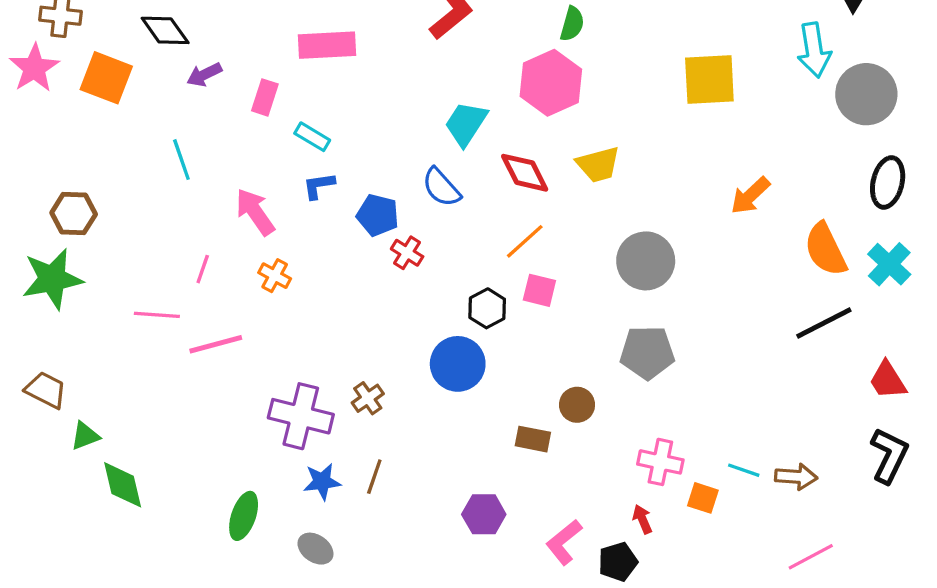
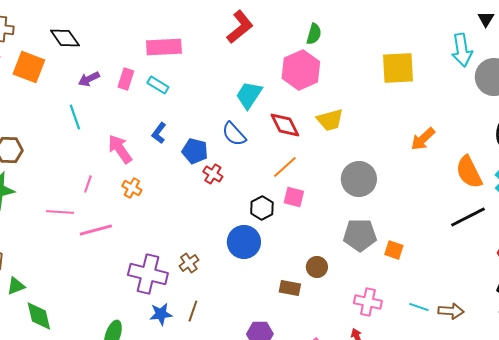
purple arrow: (204, 75) -> (89, 79), moved
cyan rectangle: (312, 137) -> (158, 85), moved
blue L-shape: (319, 186) -> (159, 133), turned -45
orange square: (703, 498) -> (394, 250), moved

